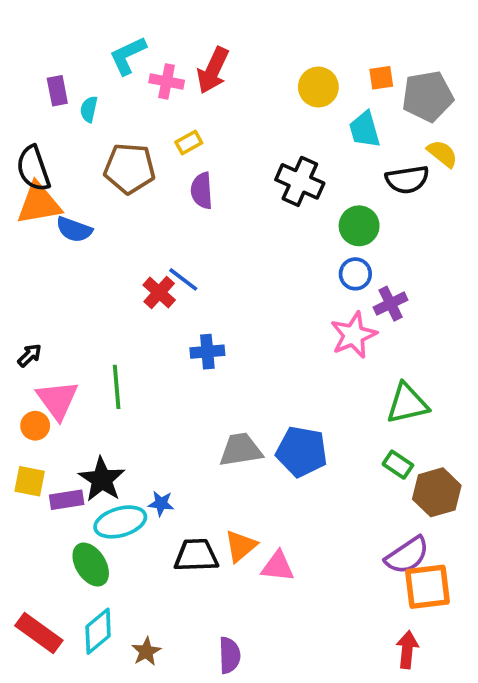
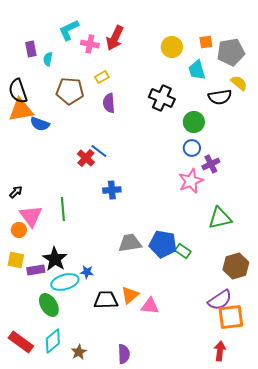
green rectangle: (398, 465) -> (183, 251), moved

